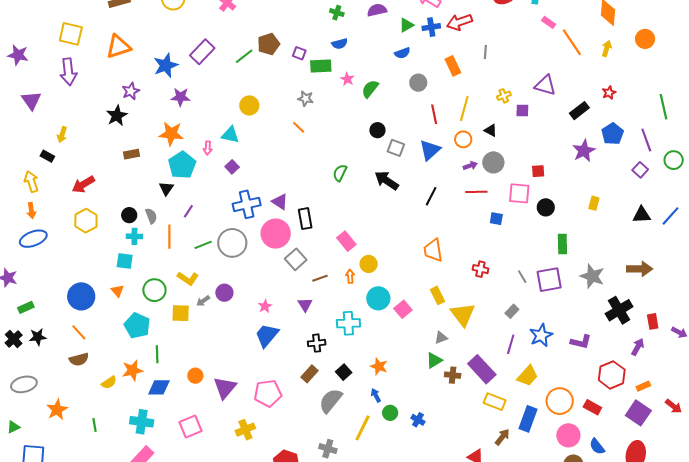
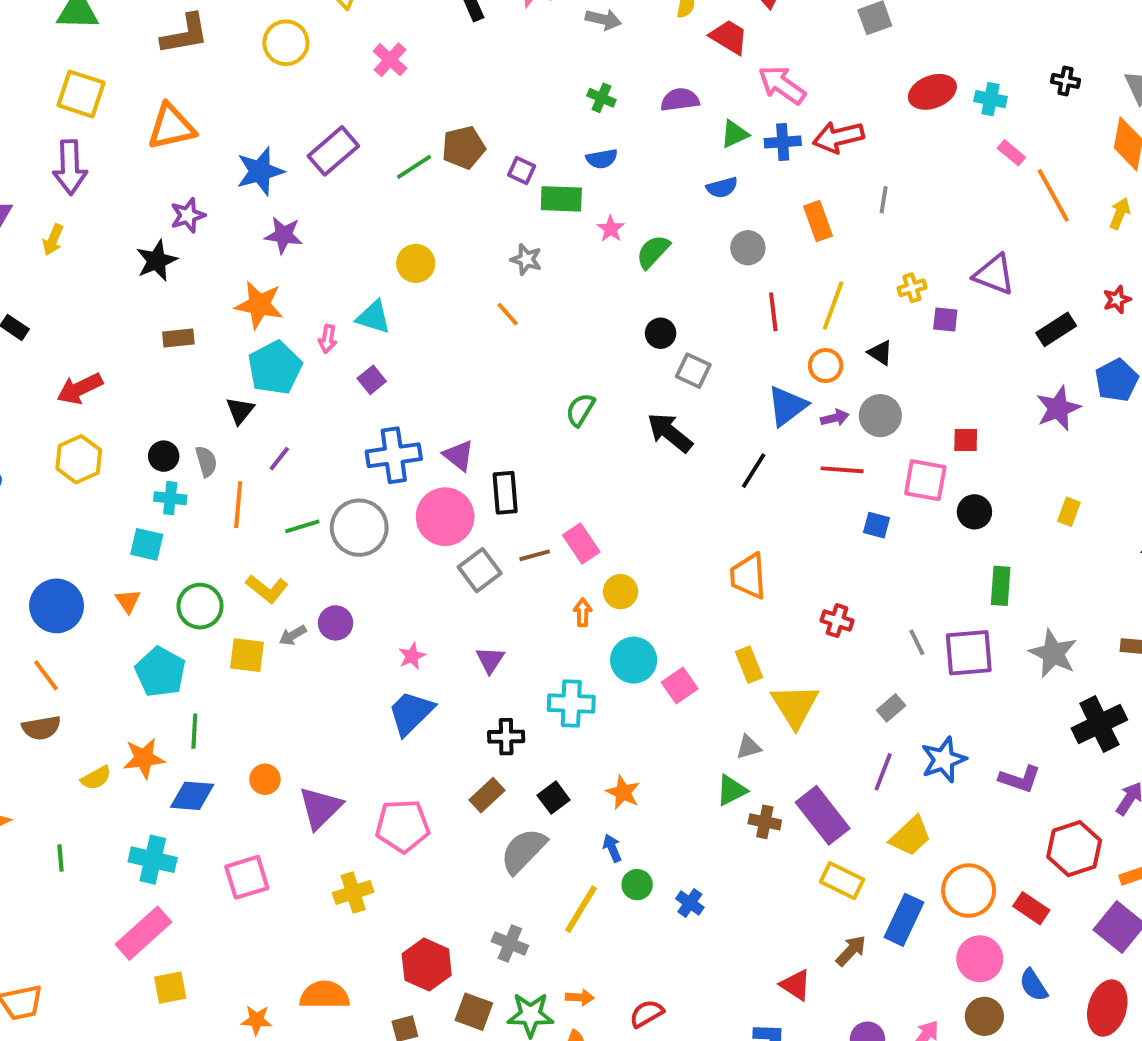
yellow arrow: (62, 135) -> (53, 240), moved
blue triangle: (430, 150) -> (787, 406), moved
brown line: (320, 278) -> (535, 555), moved

